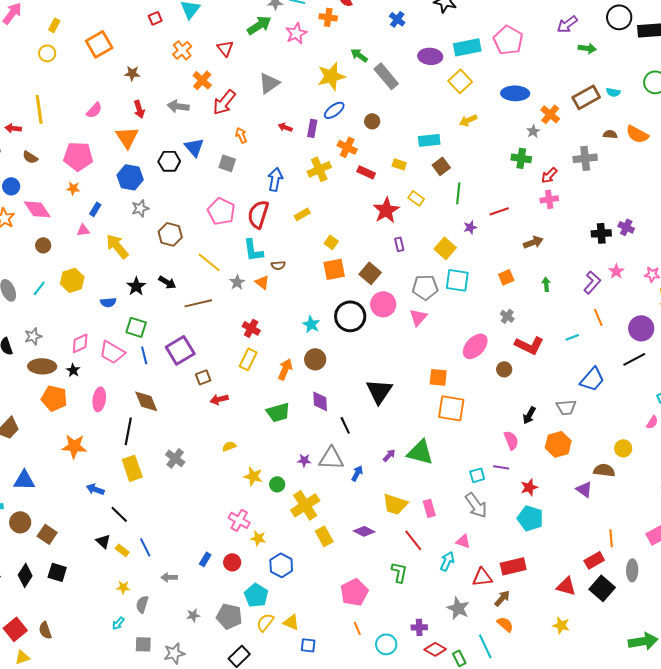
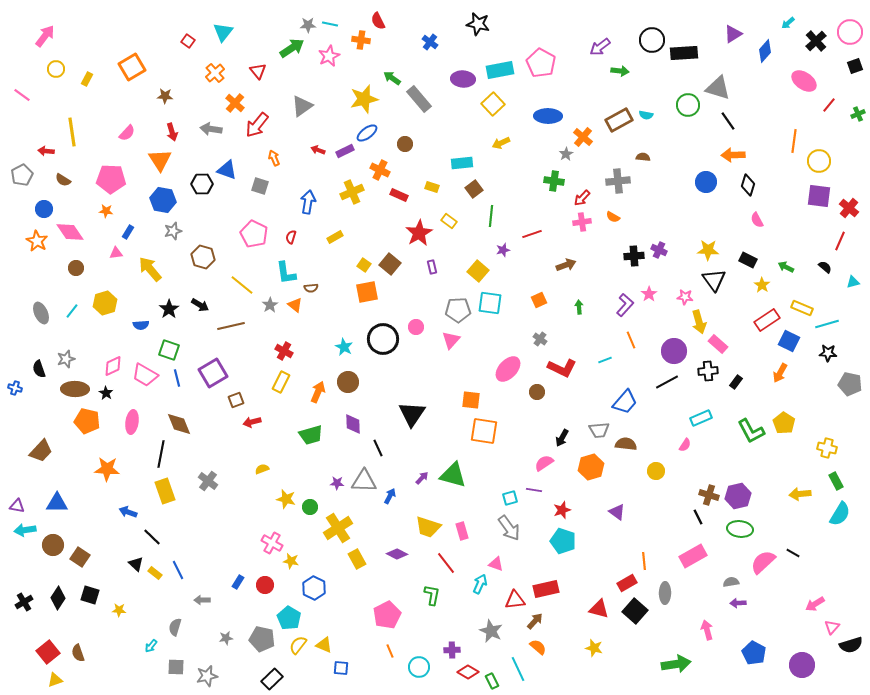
red square: (155, 18) -> (188, 41), turned -32
yellow rectangle: (54, 25) -> (87, 79), moved
yellow circle: (47, 53) -> (56, 69), moved
purple rectangle: (312, 128) -> (345, 151), turned 54
orange semicircle: (637, 134) -> (613, 217), moved, size x0.6
blue triangle: (194, 147) -> (227, 170), turned -30
red semicircle: (258, 214) -> (291, 237), size x0.5
brown square: (370, 273) -> (390, 264), moved
pink circle: (383, 304) -> (416, 327), size x0.6
pink semicircle: (511, 440) -> (544, 463), turned -102
brown semicircle: (604, 470) -> (626, 444), moved
yellow star: (123, 587) -> (119, 610), moved

